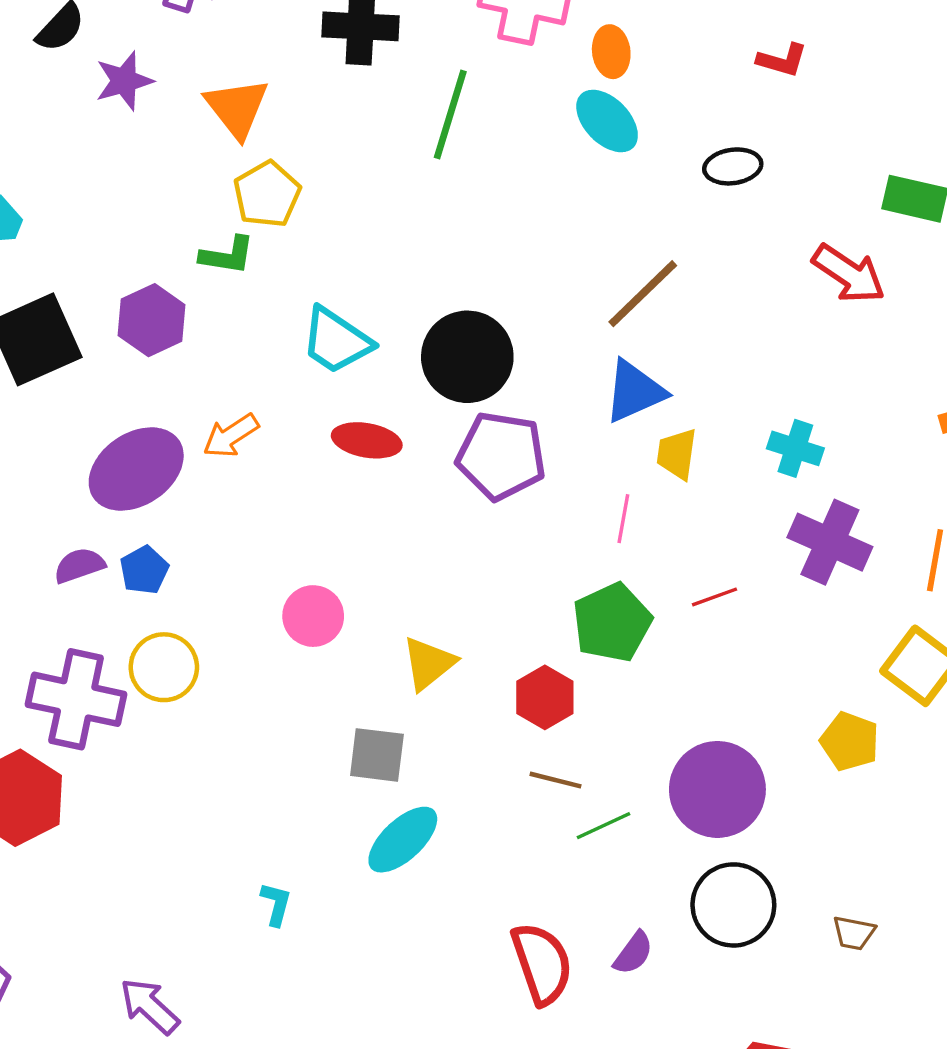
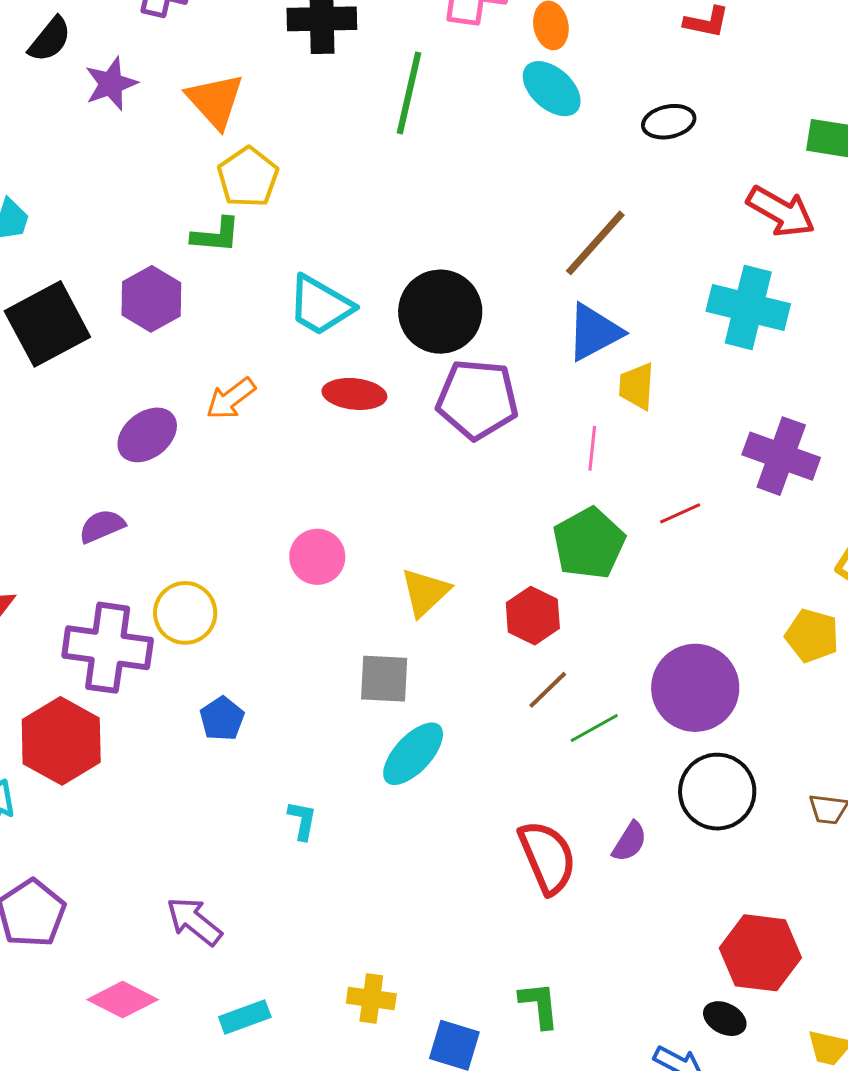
cyan cross: (795, 448) -> (748, 308), moved, size x1.6
purple ellipse: (136, 469) -> (147, 435), size x0.7
blue pentagon: (144, 570) -> (222, 719), moved
brown line: (556, 780) -> (548, 690), turned -54

